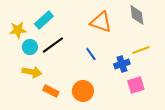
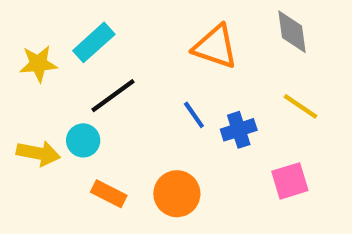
cyan circle: (30, 47) -> (83, 140), moved
yellow line: (141, 50) -> (301, 106), turned 54
blue cross: (122, 64) -> (239, 130), moved
yellow arrow: (32, 72) -> (38, 153), moved

